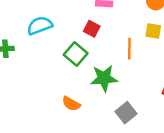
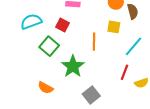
cyan semicircle: (40, 26) -> (31, 22), moved
green star: (104, 78) -> (73, 66), turned -30

